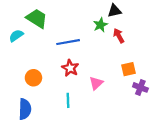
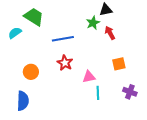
pink triangle: (96, 83) -> (89, 77), turned 32
purple cross: (140, 87) -> (130, 92), moved
cyan line: (68, 100) -> (98, 93), moved

